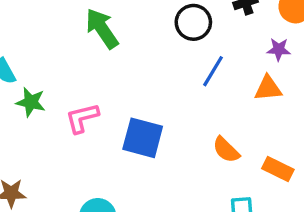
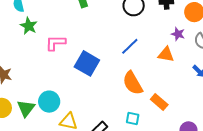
blue line: (213, 71) -> (130, 46), moved
orange semicircle: (226, 150) -> (133, 83), size x1.4

